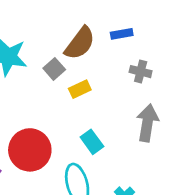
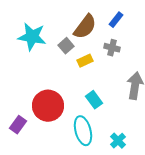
blue rectangle: (122, 34) -> (116, 20), turned -42
gray cross: (141, 72) -> (112, 48), moved

